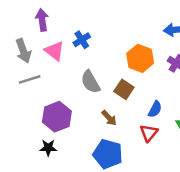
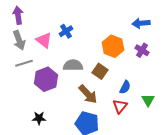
purple arrow: (42, 20) -> (18, 15), moved
gray semicircle: (90, 82) -> (73, 65), turned 120
purple hexagon: (57, 117) -> (46, 79), moved
brown arrow: (109, 118) -> (88, 94), size x1.5

